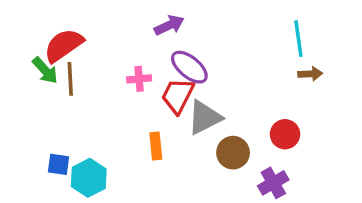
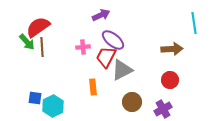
cyan line: (298, 39) -> (194, 23), moved
brown arrow: (310, 74) -> (172, 49), moved, size x1.5
brown circle: (233, 153) -> (132, 102), moved

